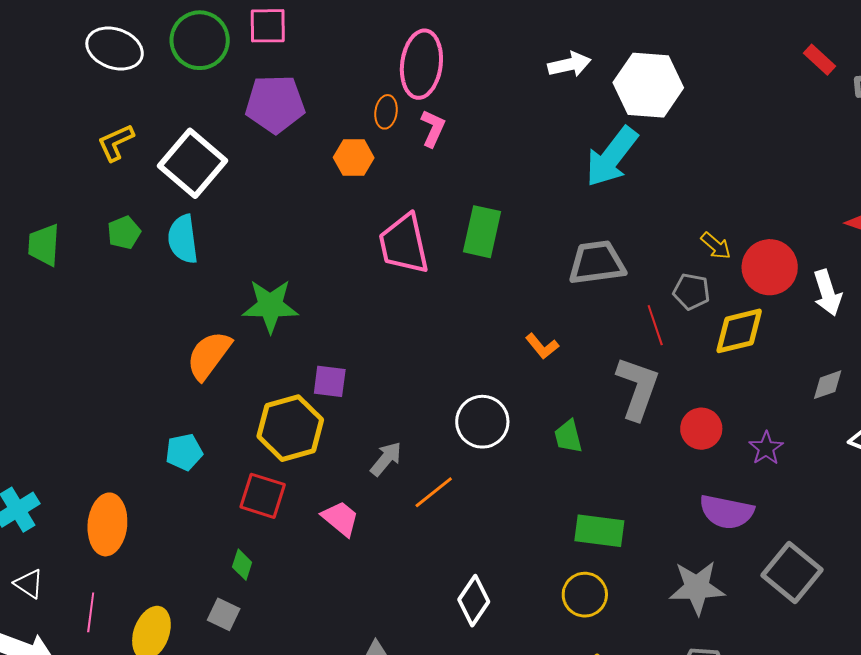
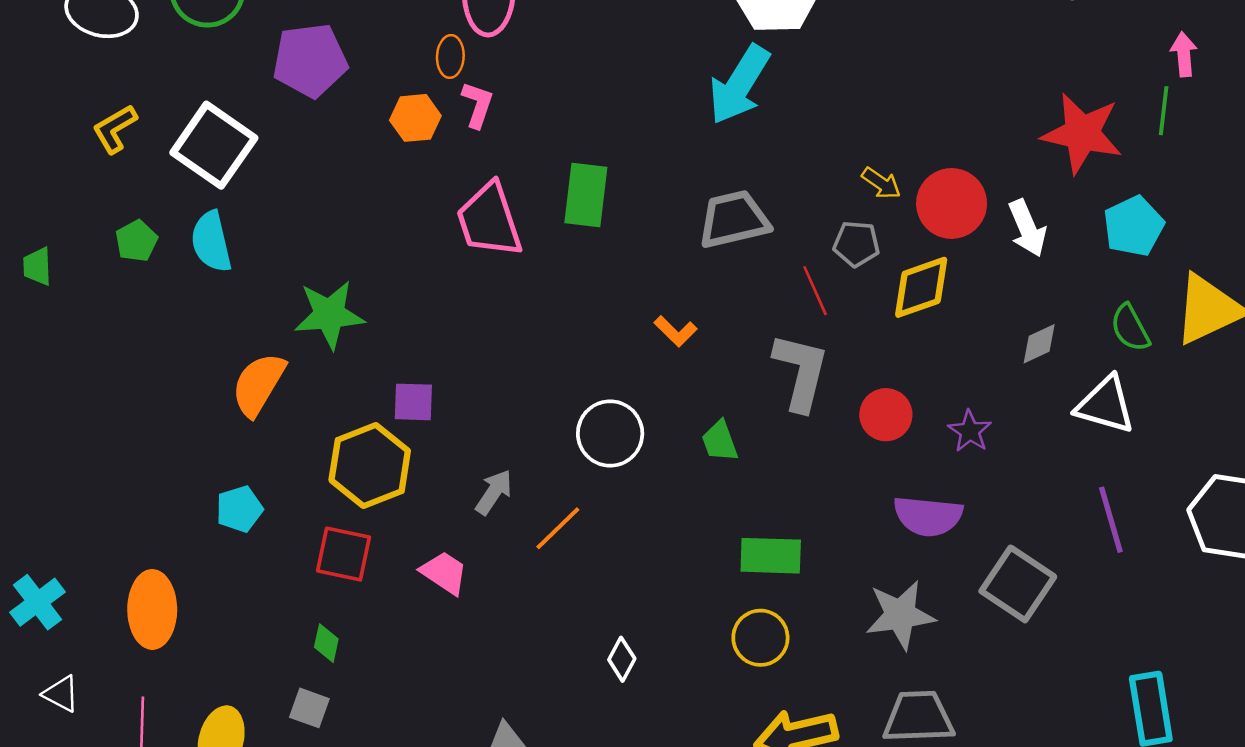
pink L-shape: (433, 128) -> (478, 105), moved
green trapezoid: (44, 245) -> (37, 266), size x0.7
white diamond: (474, 601) -> (622, 659), size x0.7

